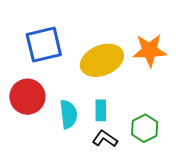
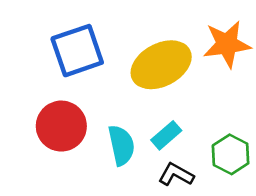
cyan rectangle: (101, 110) -> (166, 135), turned 55

